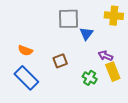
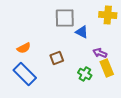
blue triangle: (86, 34) -> (82, 32), turned -40
orange semicircle: (25, 50) -> (24, 48), turned -48

